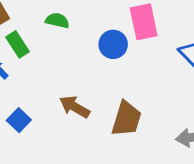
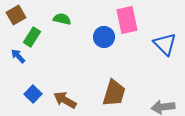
green rectangle: (17, 44) -> (32, 37), turned 66
brown arrow: (75, 107) -> (65, 100), moved

